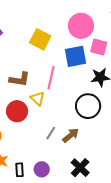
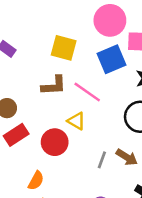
pink line: (51, 78) -> (87, 92), turned -55
brown L-shape: (20, 79) -> (54, 86), moved
brown arrow: (71, 135) -> (127, 157), turned 84

